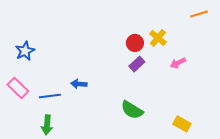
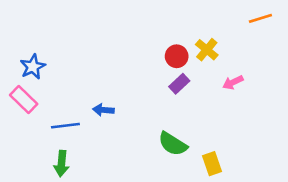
pink rectangle: (18, 88) -> (24, 99), moved
yellow rectangle: (182, 124) -> (212, 164), moved, turned 42

